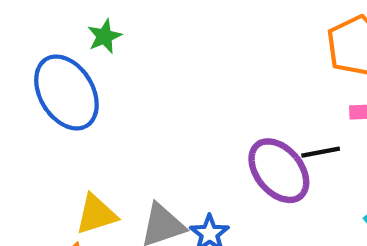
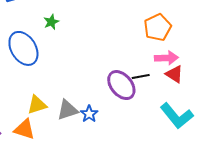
green star: (104, 36) -> (51, 22), moved

